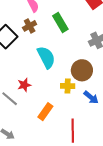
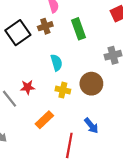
cyan semicircle: (46, 57) -> (56, 63), size x0.7
yellow cross: (68, 86) -> (63, 90), moved
blue arrow: (91, 97) -> (91, 126), moved

